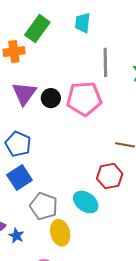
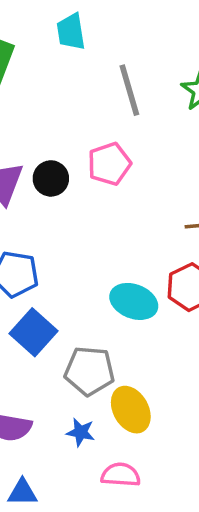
pink pentagon: (84, 99) -> (109, 164), size x0.7
cyan ellipse: (86, 202) -> (134, 301), moved
blue star: (16, 236) -> (81, 432), moved

